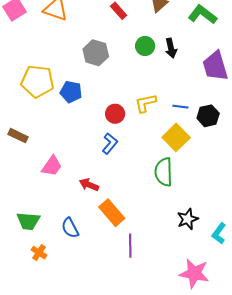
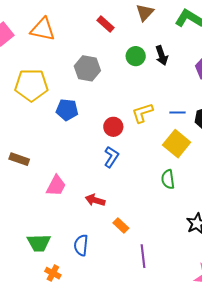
yellow pentagon: (37, 81) -> (31, 85), moved
green semicircle: (164, 172) -> (168, 179), size x0.7
orange rectangle: (112, 213) -> (121, 225), size x0.6
blue semicircle: (70, 228) -> (81, 245), turned 40

